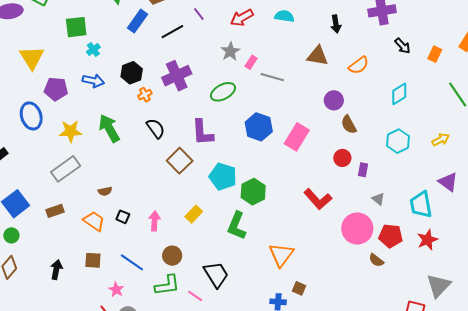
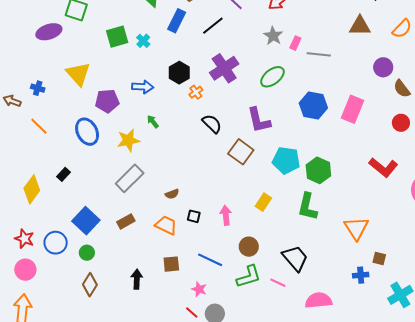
cyan cross: (93, 50) -> (143, 41), moved
green arrow: (109, 128) -> (153, 122), moved, size x0.5

